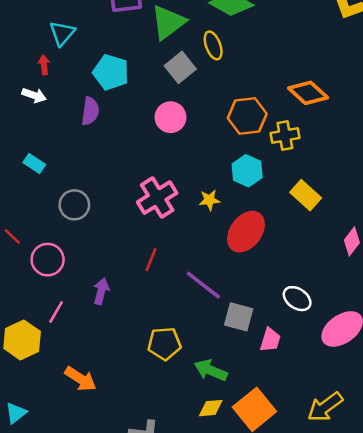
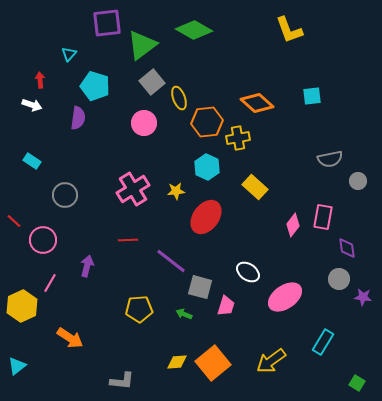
cyan triangle: (62, 33) -> (69, 54), moved, size x0.7
yellow ellipse: (213, 45) -> (179, 98), moved
red line: (151, 260) -> (128, 240), turned 66
green arrow: (211, 370) -> (184, 314), moved, size x0.6

